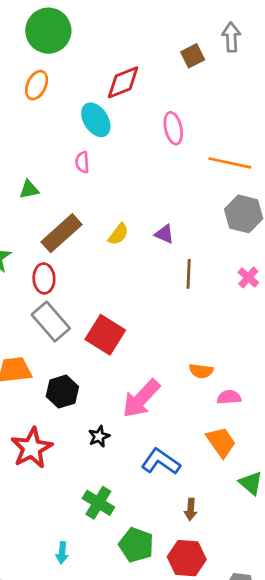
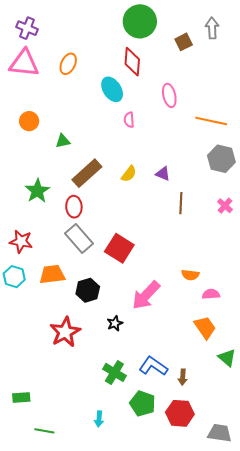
green circle: (48, 31) -> (140, 21), moved
red diamond: (123, 82) -> (132, 62), turned -64
pink semicircle: (82, 162) -> (129, 120), moved
blue L-shape: (161, 462) -> (153, 366), moved
cyan arrow: (62, 553) -> (99, 419), moved

